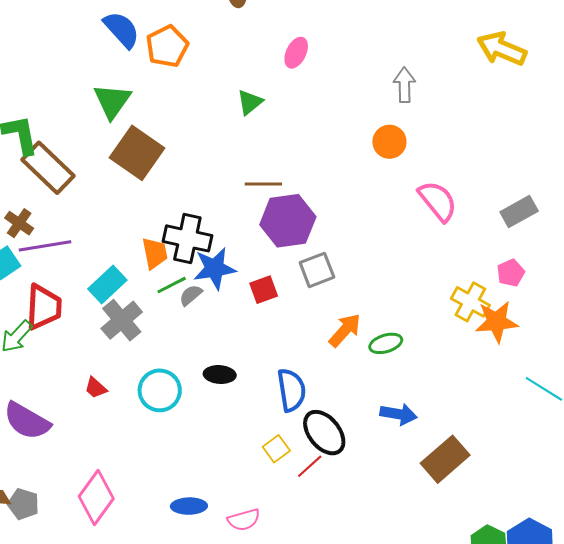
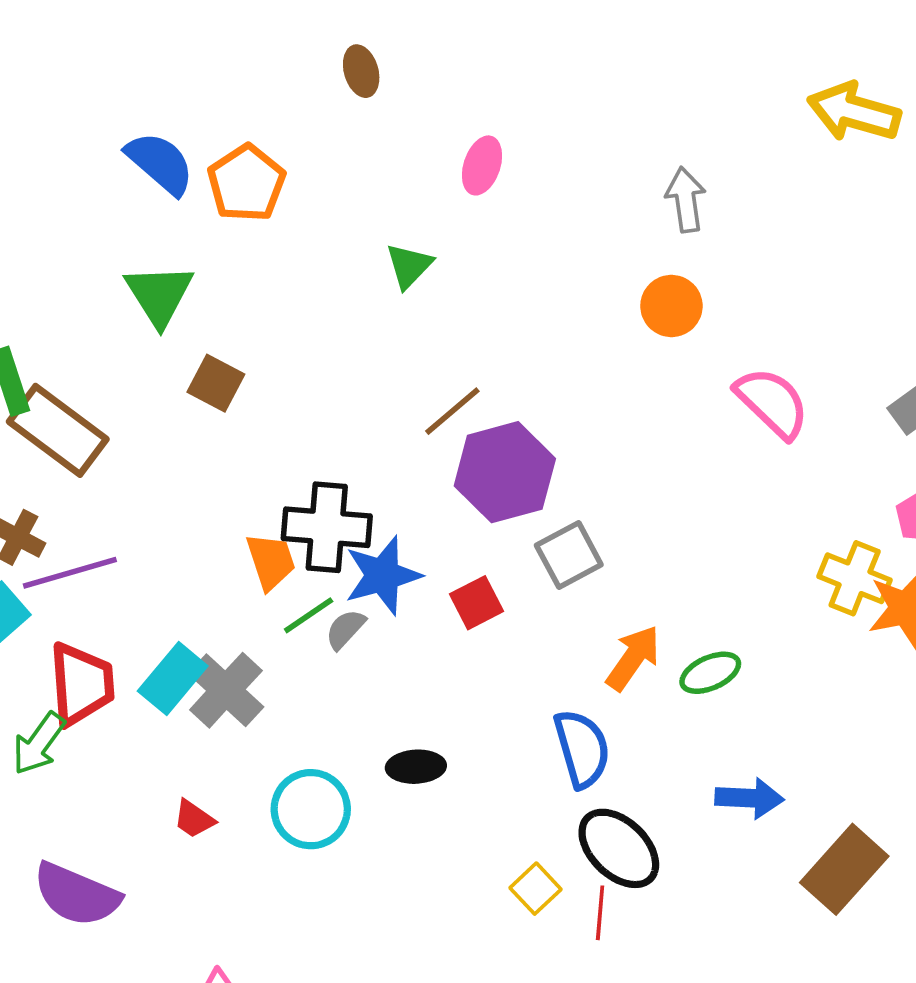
brown square: (137, 153) -> (216, 383), size x0.6
brown line: (263, 184) -> (452, 411), turned -33
cyan rectangle: (107, 284) -> (173, 679), moved
blue semicircle: (291, 390) -> (582, 749), moved
red line: (310, 466) -> (600, 913), turned -36

